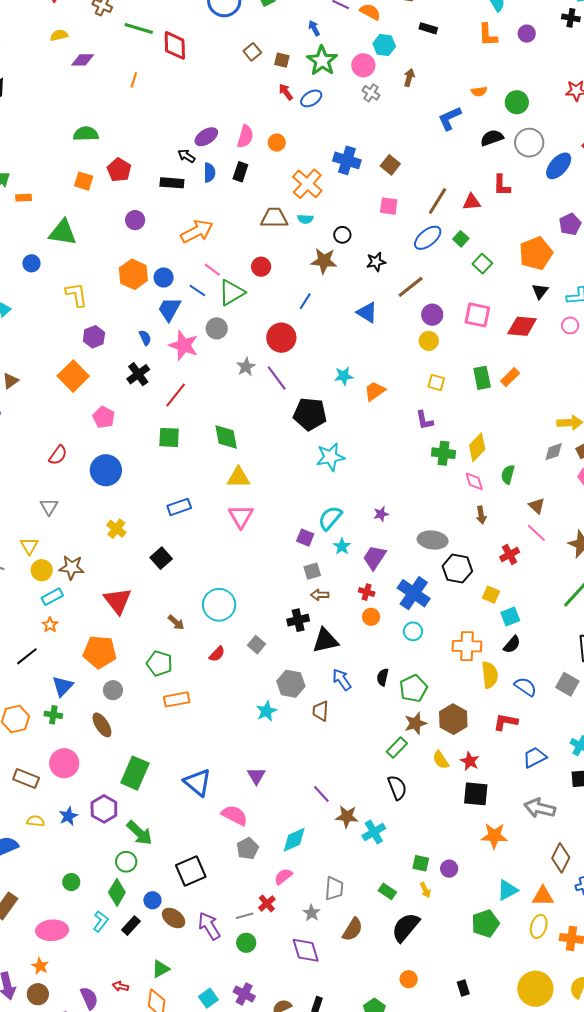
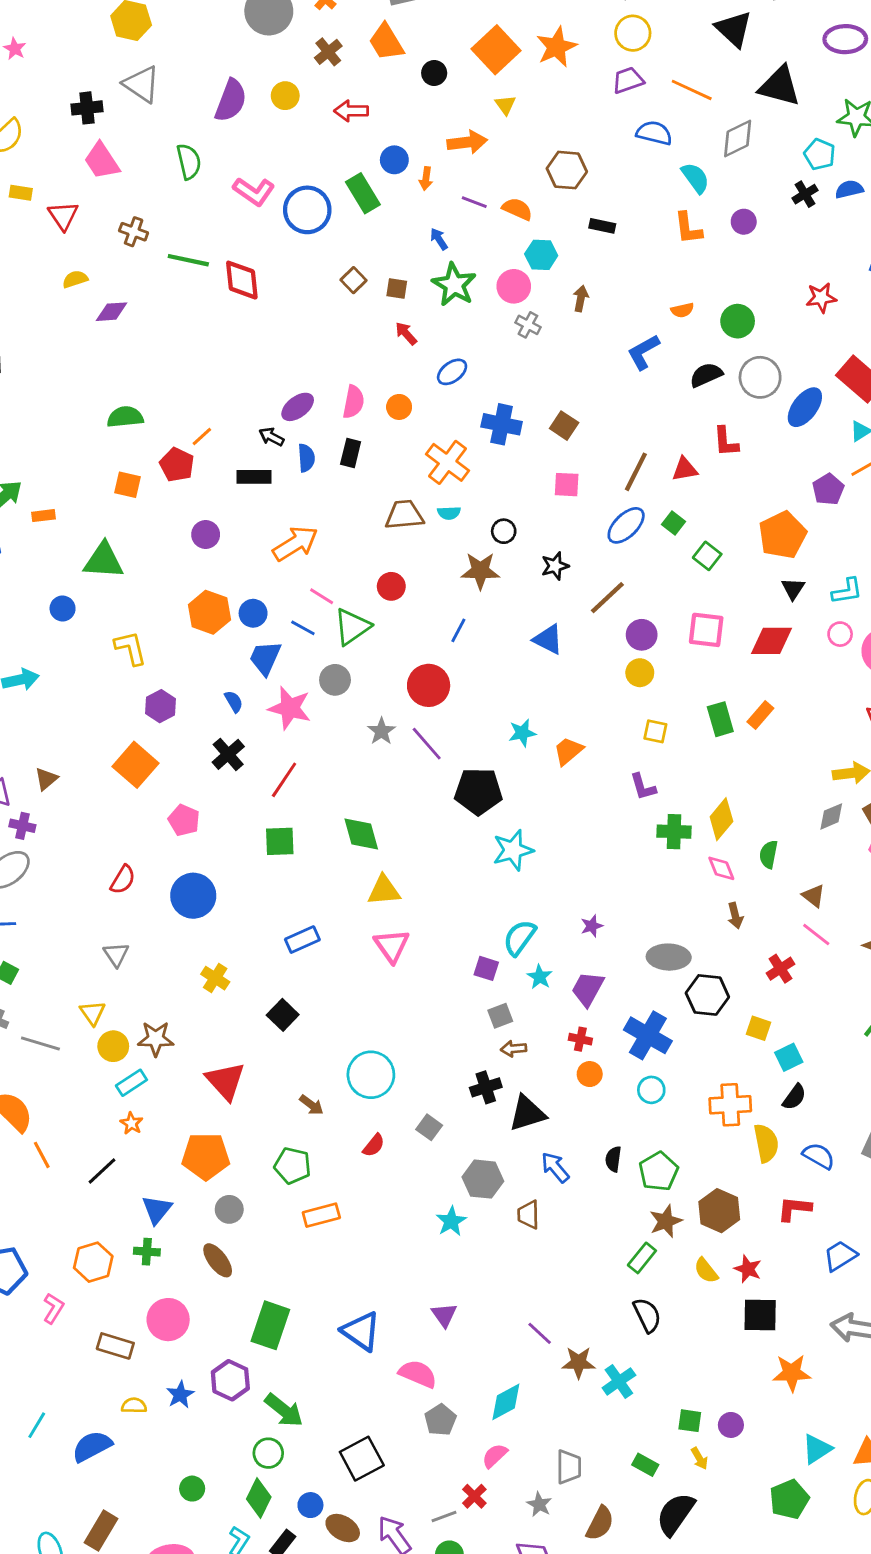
black cross: (571, 18) -> (805, 194), turned -36
orange line: (134, 80) -> (202, 436), moved, turned 35
blue ellipse: (311, 98) -> (452, 372), moved

